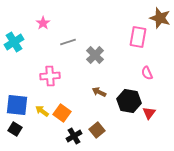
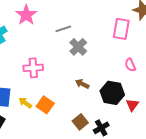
pink star: (43, 23) -> (26, 15), size x1.5
gray line: (68, 42) -> (63, 29), moved
black cross: (74, 136) -> (101, 128), moved

